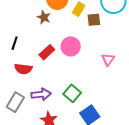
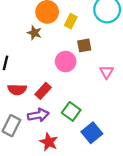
brown square: (94, 20) -> (84, 45), moved
red rectangle: (47, 52) -> (43, 91), moved

